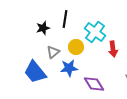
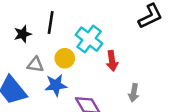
gray triangle: (53, 52) -> (35, 65), turned 48

